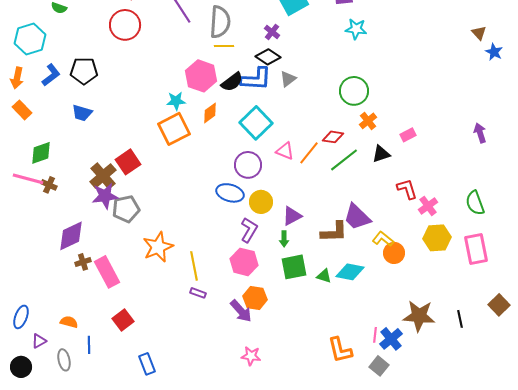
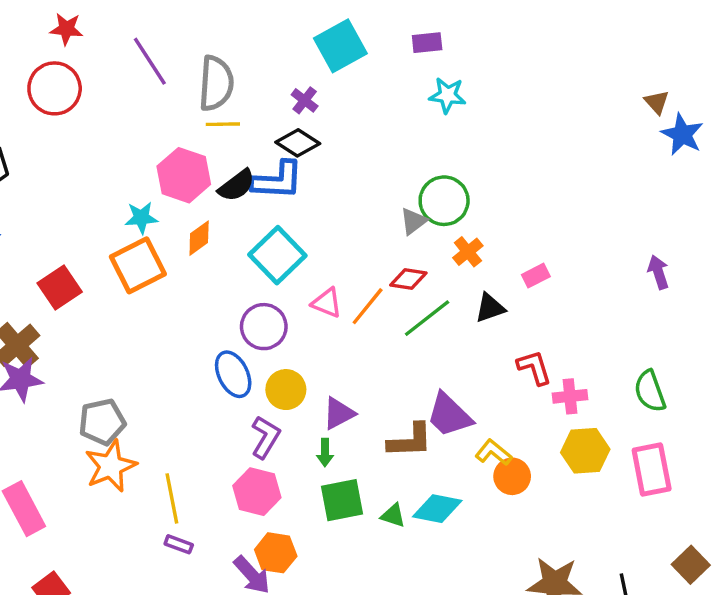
blue star: (494, 52) -> (682, 134), size x1.4
gray triangle: (288, 79) -> (413, 221), moved
red square: (128, 162) -> (60, 287), moved
blue ellipse: (230, 193) -> (233, 374), turned 48
pink cross: (428, 206) -> (570, 396), turned 30
gray pentagon: (126, 209) -> (102, 422), moved

